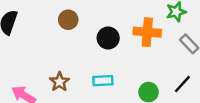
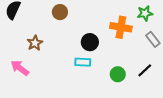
black circle: (108, 38) -> (90, 42), moved
brown star: (59, 82) -> (35, 43), moved

